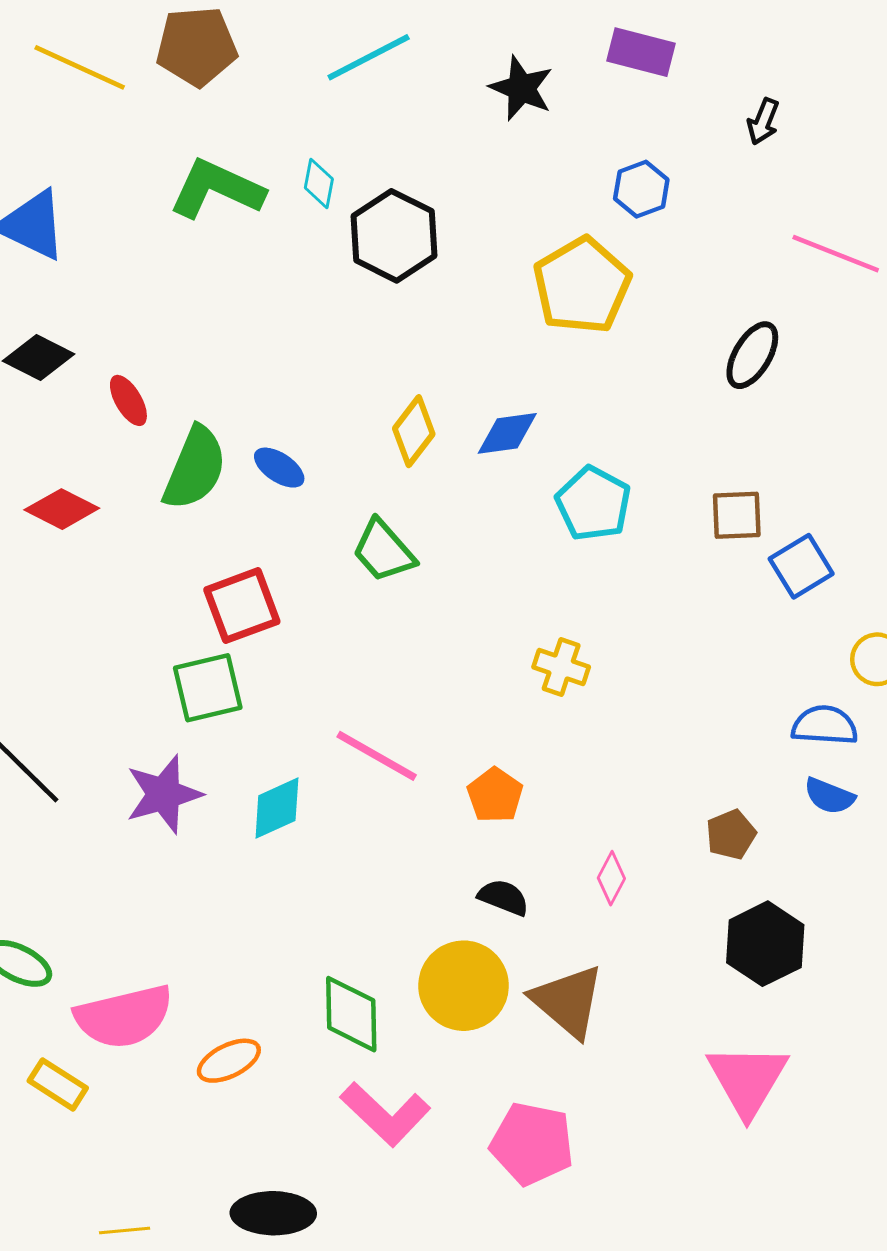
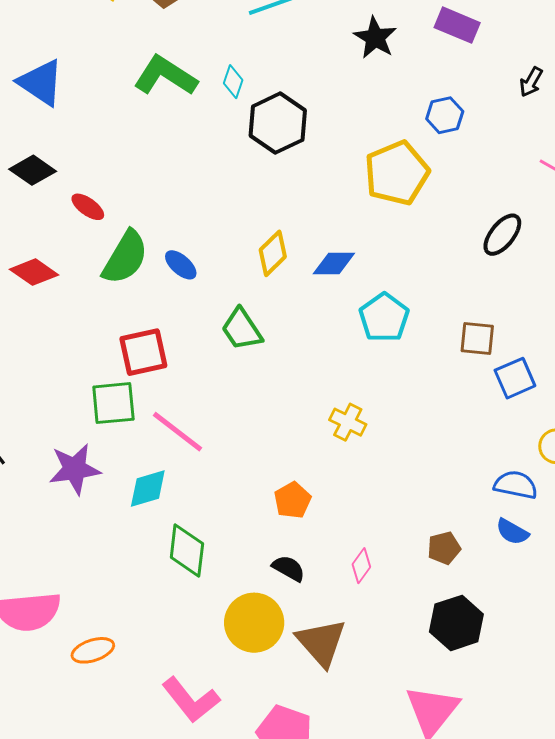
red ellipse: (128, 400) -> (88, 207), turned -32
pink line: (377, 756) -> (178, 432), moved
green diamond: (351, 1014) -> (187, 550), moved

